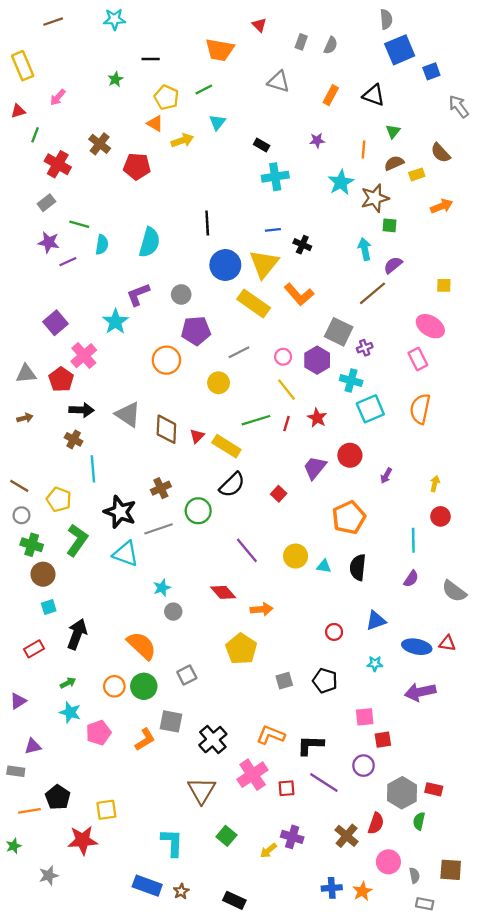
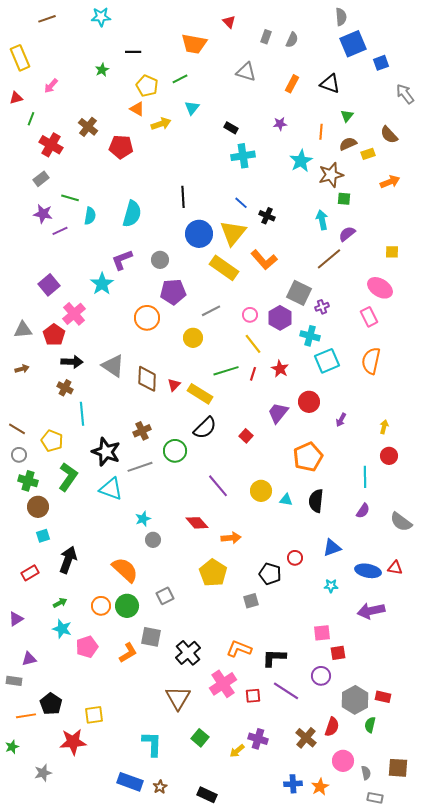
blue line: (273, 230) -> (241, 203), turned 48
black pentagon: (325, 681) -> (270, 574), moved

